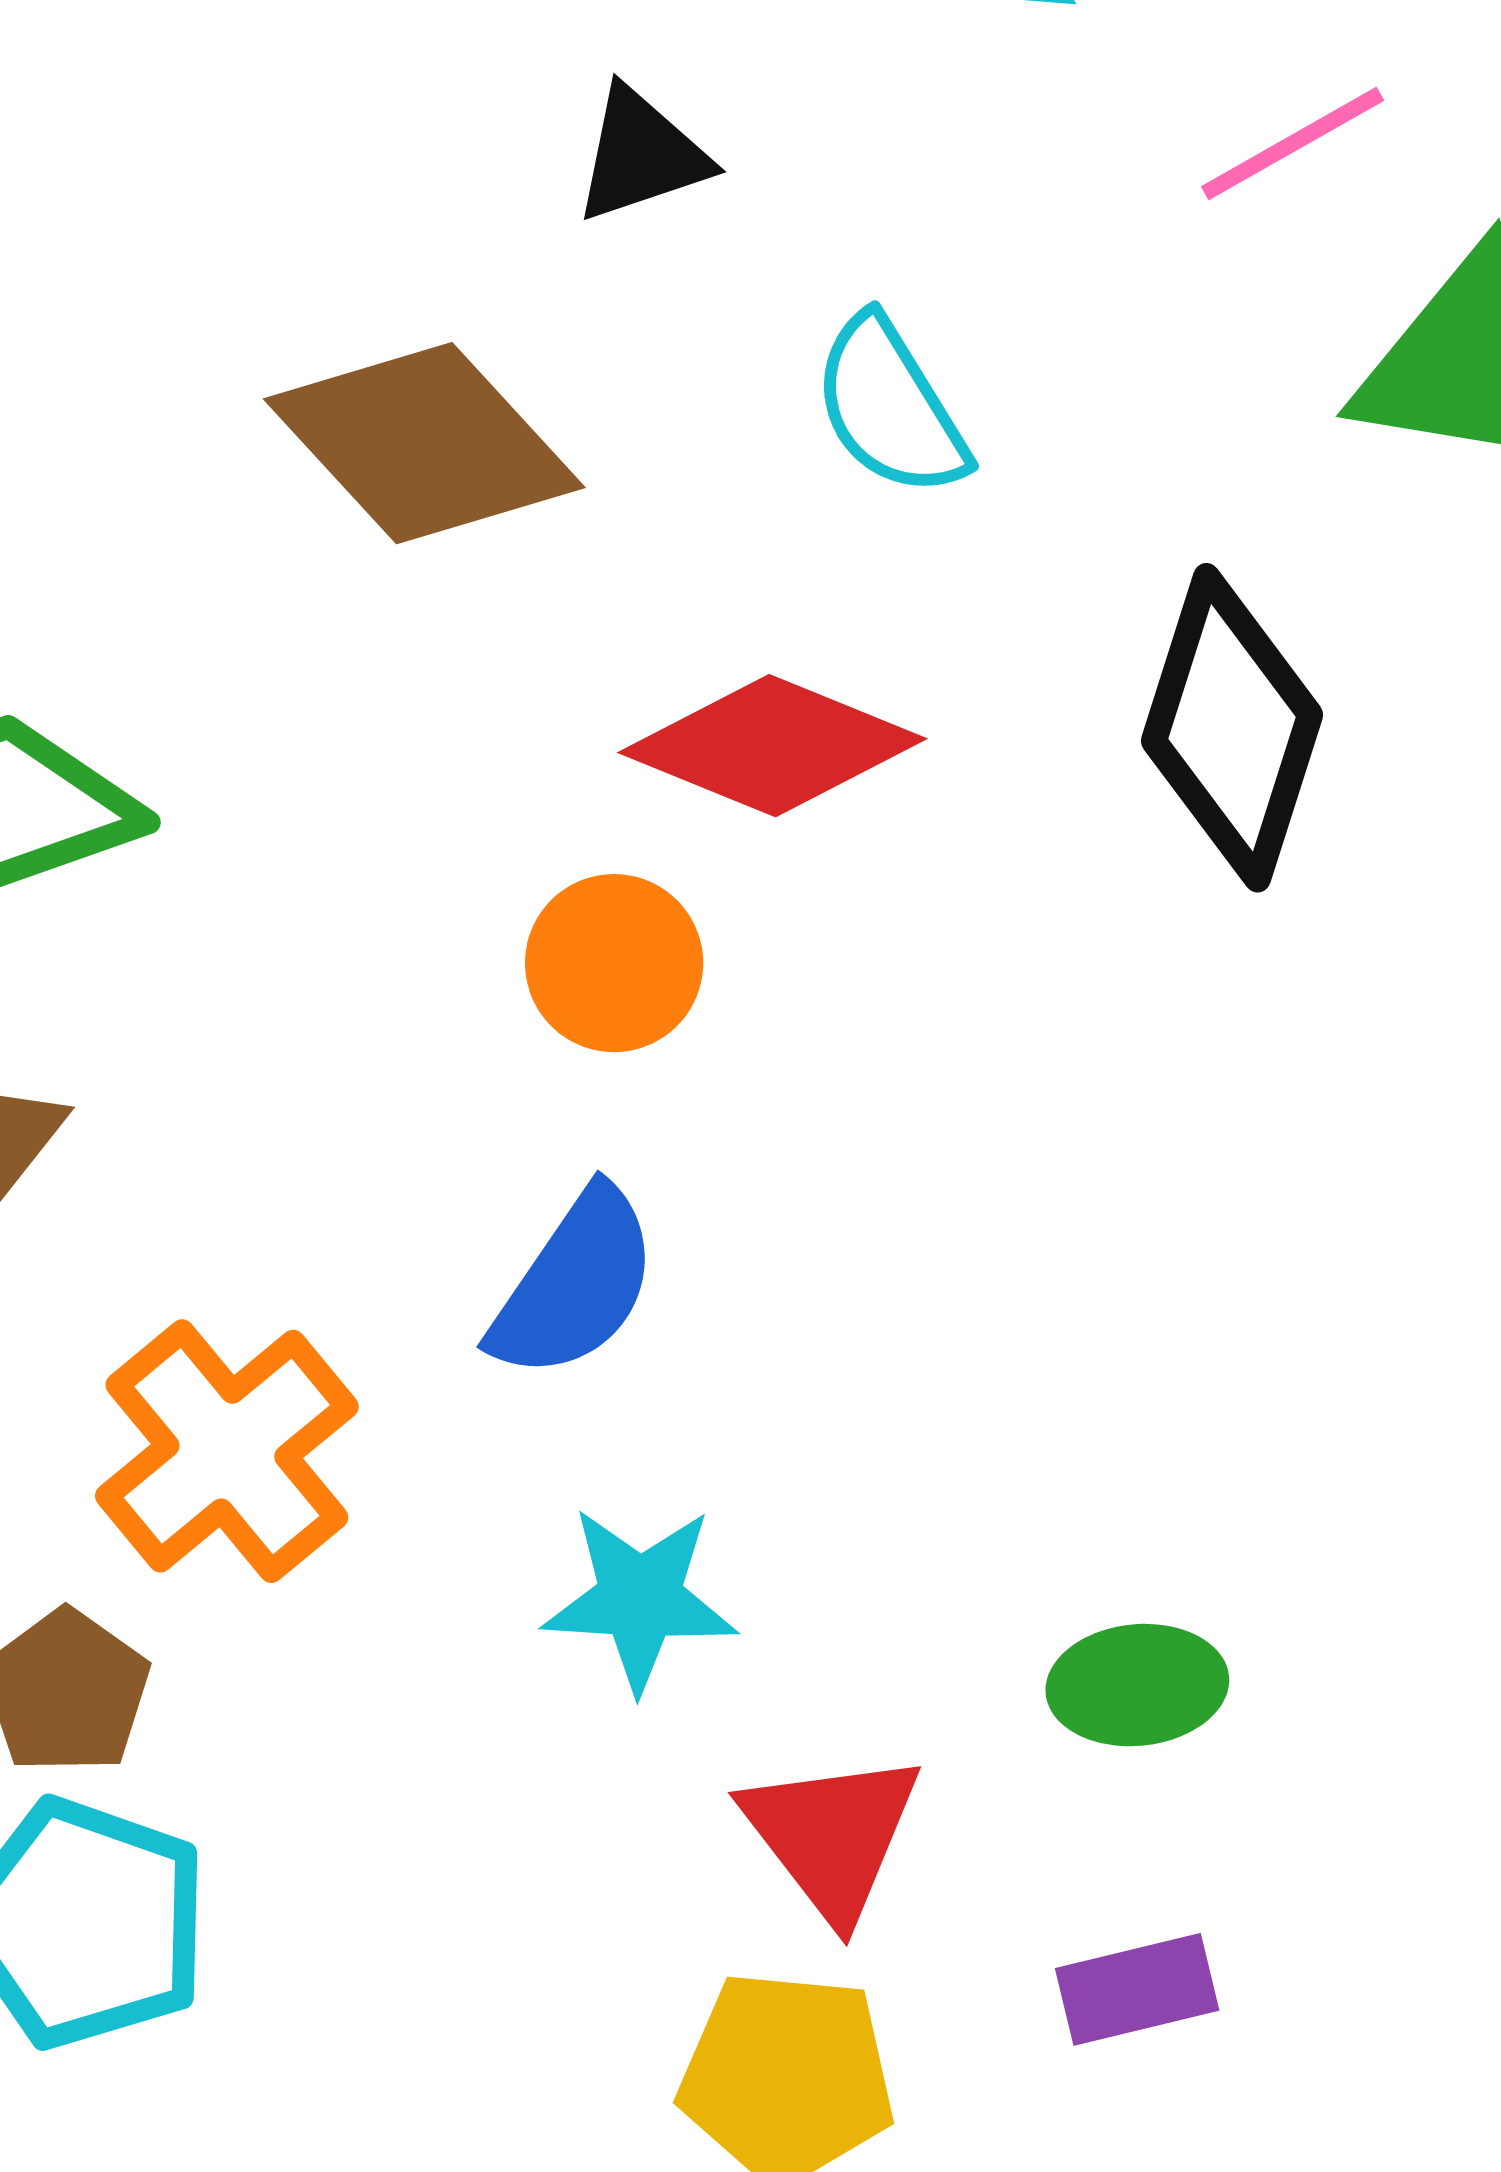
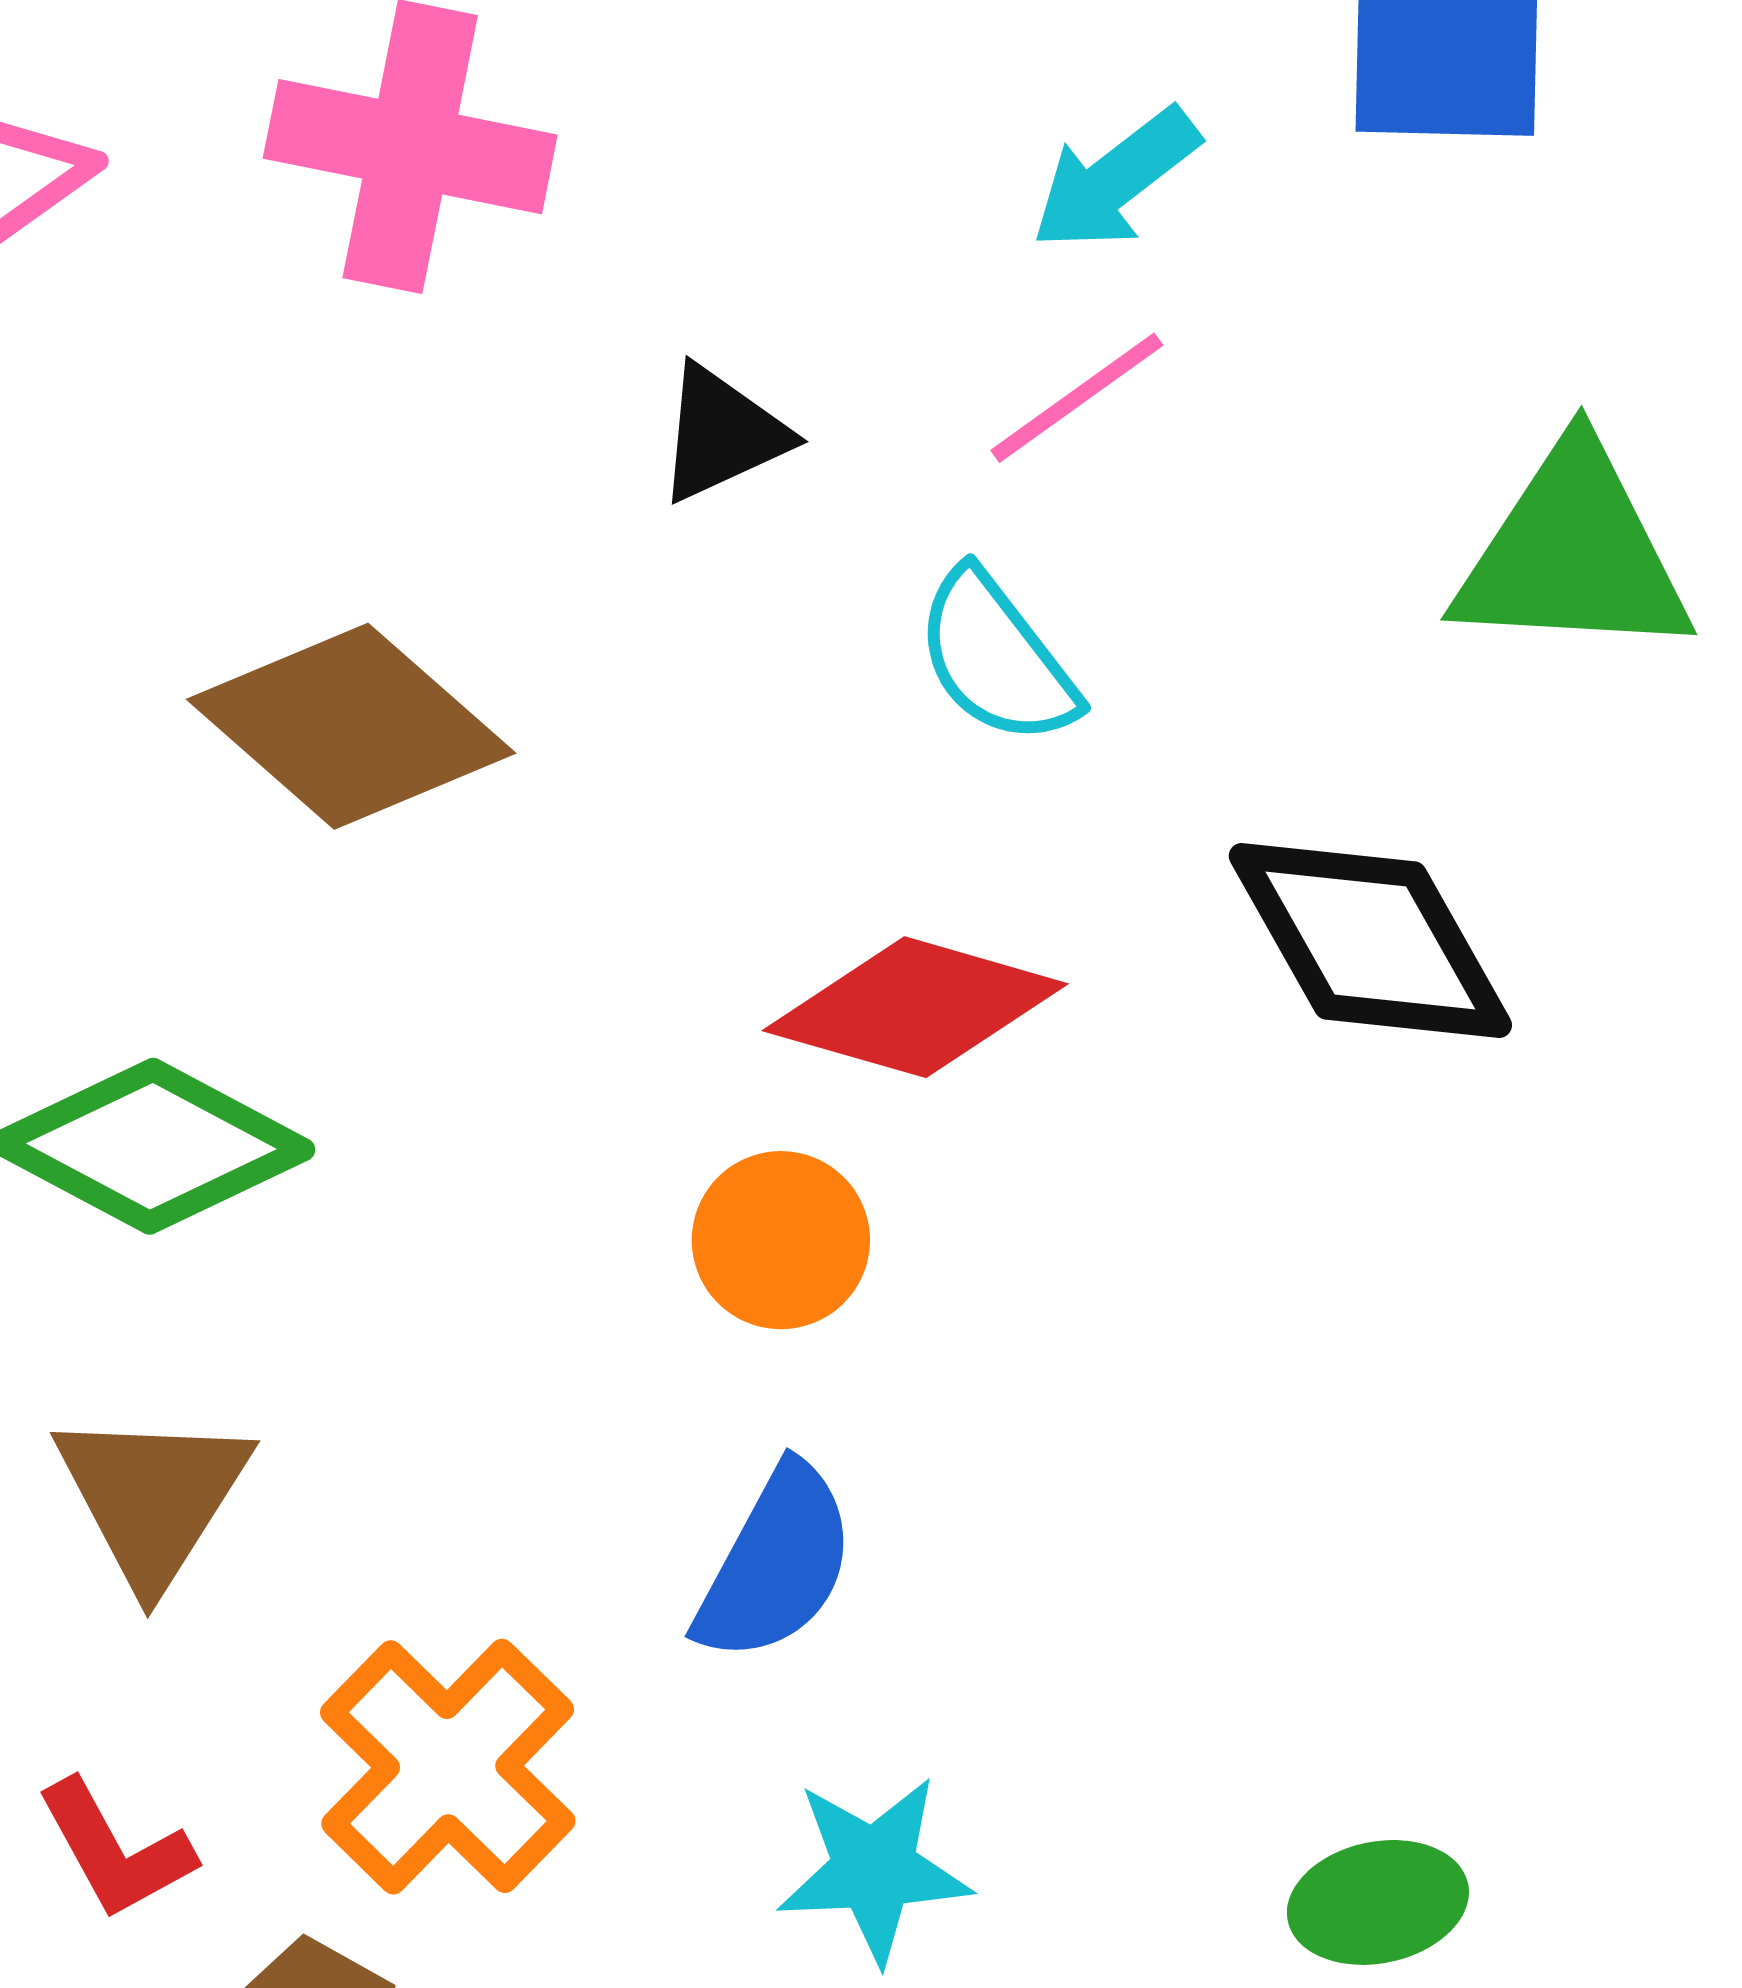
pink line: (1293, 143) -> (1077, 398), moved
brown diamond: (424, 443) -> (351, 726), moved
black diamond: (1232, 728) -> (1370, 941), turned -41

